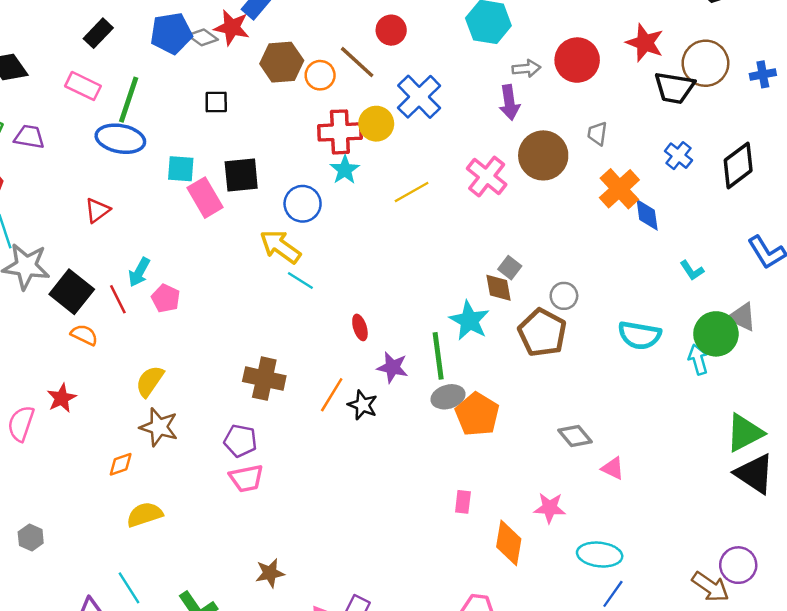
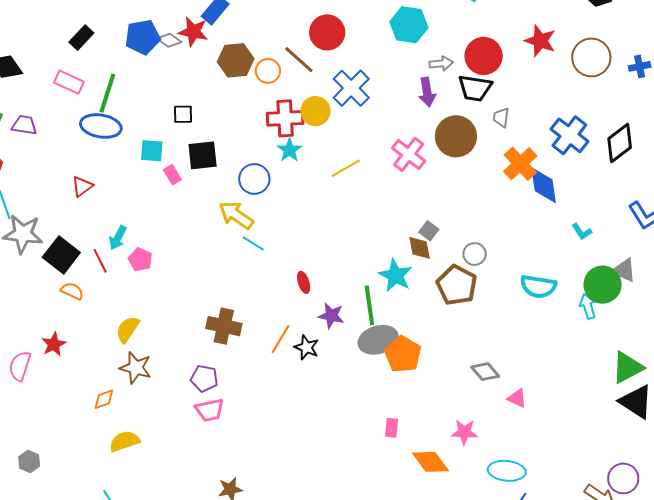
red circle: (391, 30) -> (327, 32), size x1.4
black trapezoid: (674, 88) -> (475, 88), moved
black square: (216, 102) -> (183, 114), moved
blue cross: (678, 156) -> (569, 135), size x1.6
pink rectangle: (205, 198) -> (172, 175), size x0.6
blue diamond: (647, 215) -> (544, 185), size x1.4
gray ellipse: (448, 397) -> (378, 340), size x1.4
orange diamond: (509, 543) -> (430, 462), turned -45

